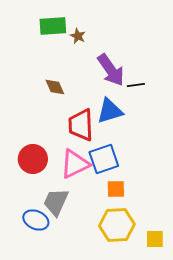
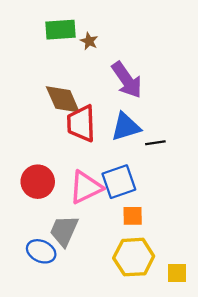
black line: (136, 85) -> (155, 143), moved
brown diamond: (55, 87) -> (63, 99), size x1.6
red trapezoid: (81, 125) -> (81, 123), moved

